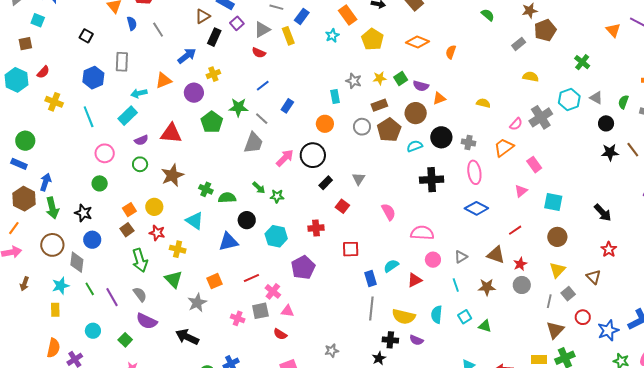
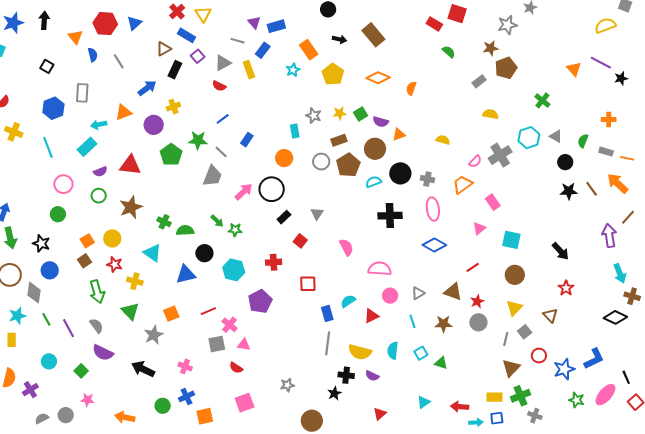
pink cross: (238, 318) -> (185, 366), moved

